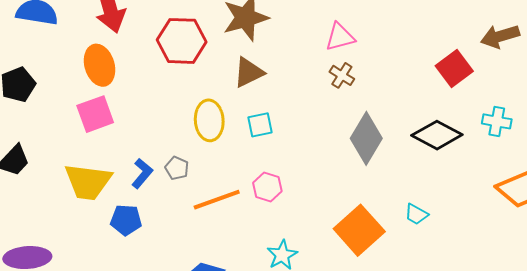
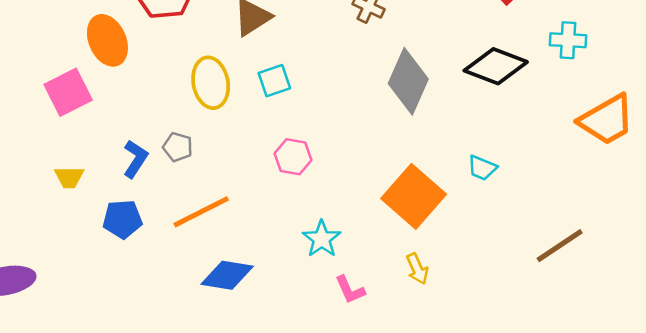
orange ellipse: (100, 65) -> (107, 40), moved
yellow trapezoid: (88, 182) -> (69, 177), size x0.5
orange line: (217, 200) -> (201, 212), moved

